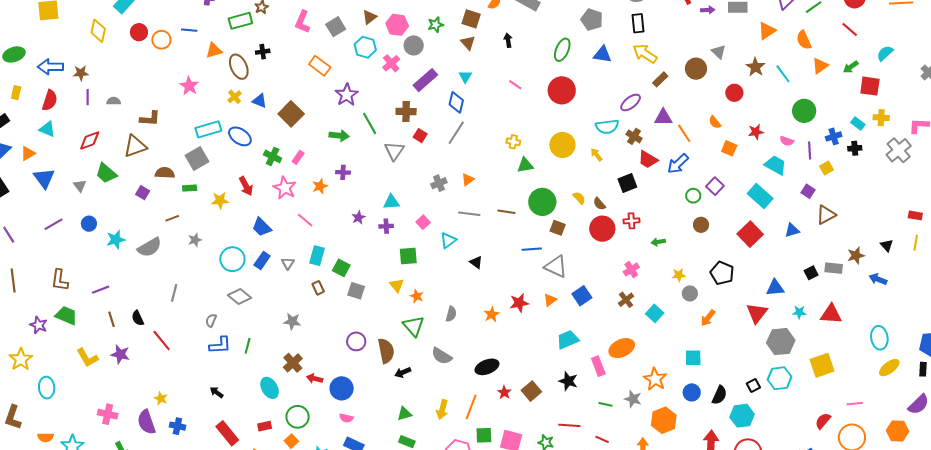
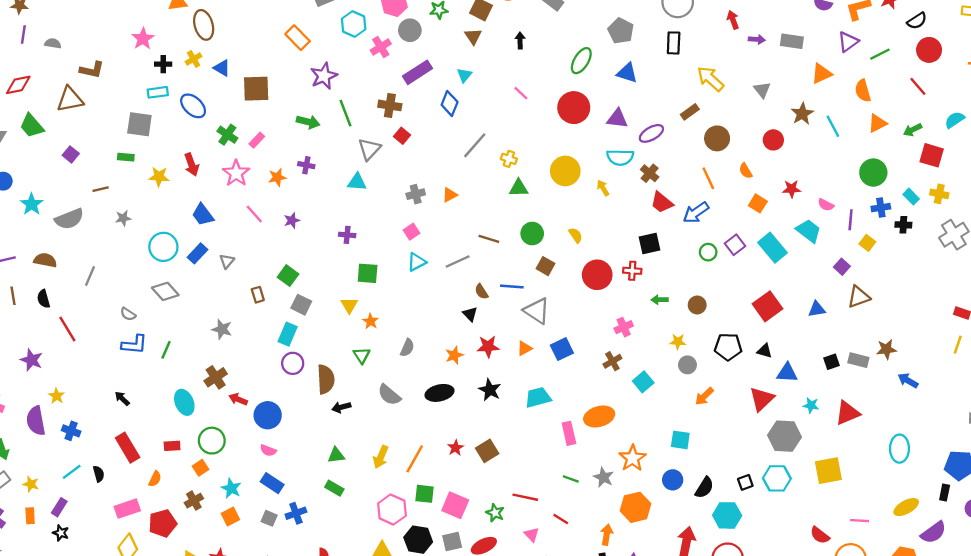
black cross: (263, 52) -> (163, 64), moved
yellow arrow: (645, 54) -> (710, 79), moved
brown circle: (696, 69) -> (717, 138), moved
green circle: (804, 111) -> (873, 173), moved
brown square: (291, 114) -> (256, 89), turned 35
purple triangle: (663, 117) -> (617, 119), moved
cyan rectangle: (208, 129) -> (158, 92), size x0.7
gray line: (456, 133) -> (475, 145), moved
gray square: (197, 159) -> (139, 124), turned 30
yellow square: (827, 168) -> (867, 243), turned -32
brown semicircle: (165, 173) -> (45, 260), moved
black square: (627, 183) -> (649, 244), moved
cyan rectangle: (760, 196) -> (772, 248), moved
cyan triangle: (391, 202) -> (357, 182), moved
green circle: (542, 202) -> (532, 234), size x0.7
brown semicircle: (599, 204) -> (481, 292), moved
gray line: (469, 214) -> (458, 261), moved, turned -40
purple star: (358, 217) -> (292, 220), moved
pink square: (423, 222) -> (412, 232), moved
brown circle: (701, 225) -> (697, 305), moved
cyan star: (116, 240) -> (32, 204), turned -30
black triangle: (887, 245) -> (765, 351), moved, turned -40
cyan rectangle: (317, 256) -> (288, 334), moved
black triangle: (476, 262) -> (470, 314), moved
black pentagon: (722, 273) -> (728, 347), turned -30
red triangle: (831, 314) -> (847, 413), turned -35
gray semicircle: (211, 320) -> (128, 314), turned -88
green triangle: (414, 326) -> (362, 355), size x0.7
purple star: (120, 354) -> (31, 360), moved
black ellipse: (487, 367) -> (440, 393), moved
yellow ellipse: (889, 368) -> (906, 507), moved
black star: (568, 381) -> (490, 390), moved
red semicircle: (823, 421) -> (820, 535), turned -102

